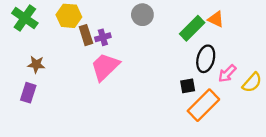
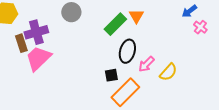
orange triangle: (216, 19) -> (136, 16), turned 35
brown rectangle: (86, 35) -> (21, 43), moved
purple cross: (103, 37) -> (36, 32), size x1.6

